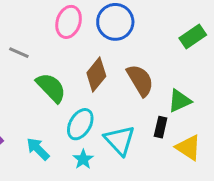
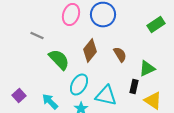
brown semicircle: (140, 80) -> (120, 54), size x0.7
cyan triangle: (120, 140) -> (106, 96), turned -35

